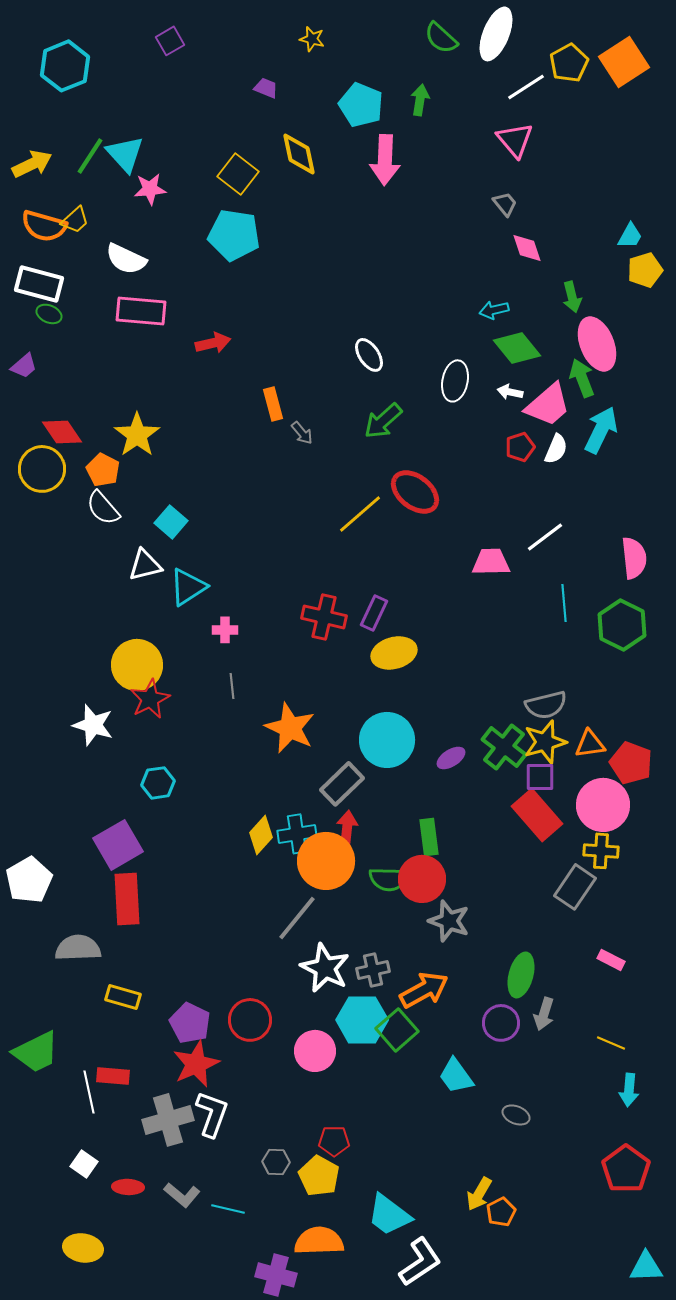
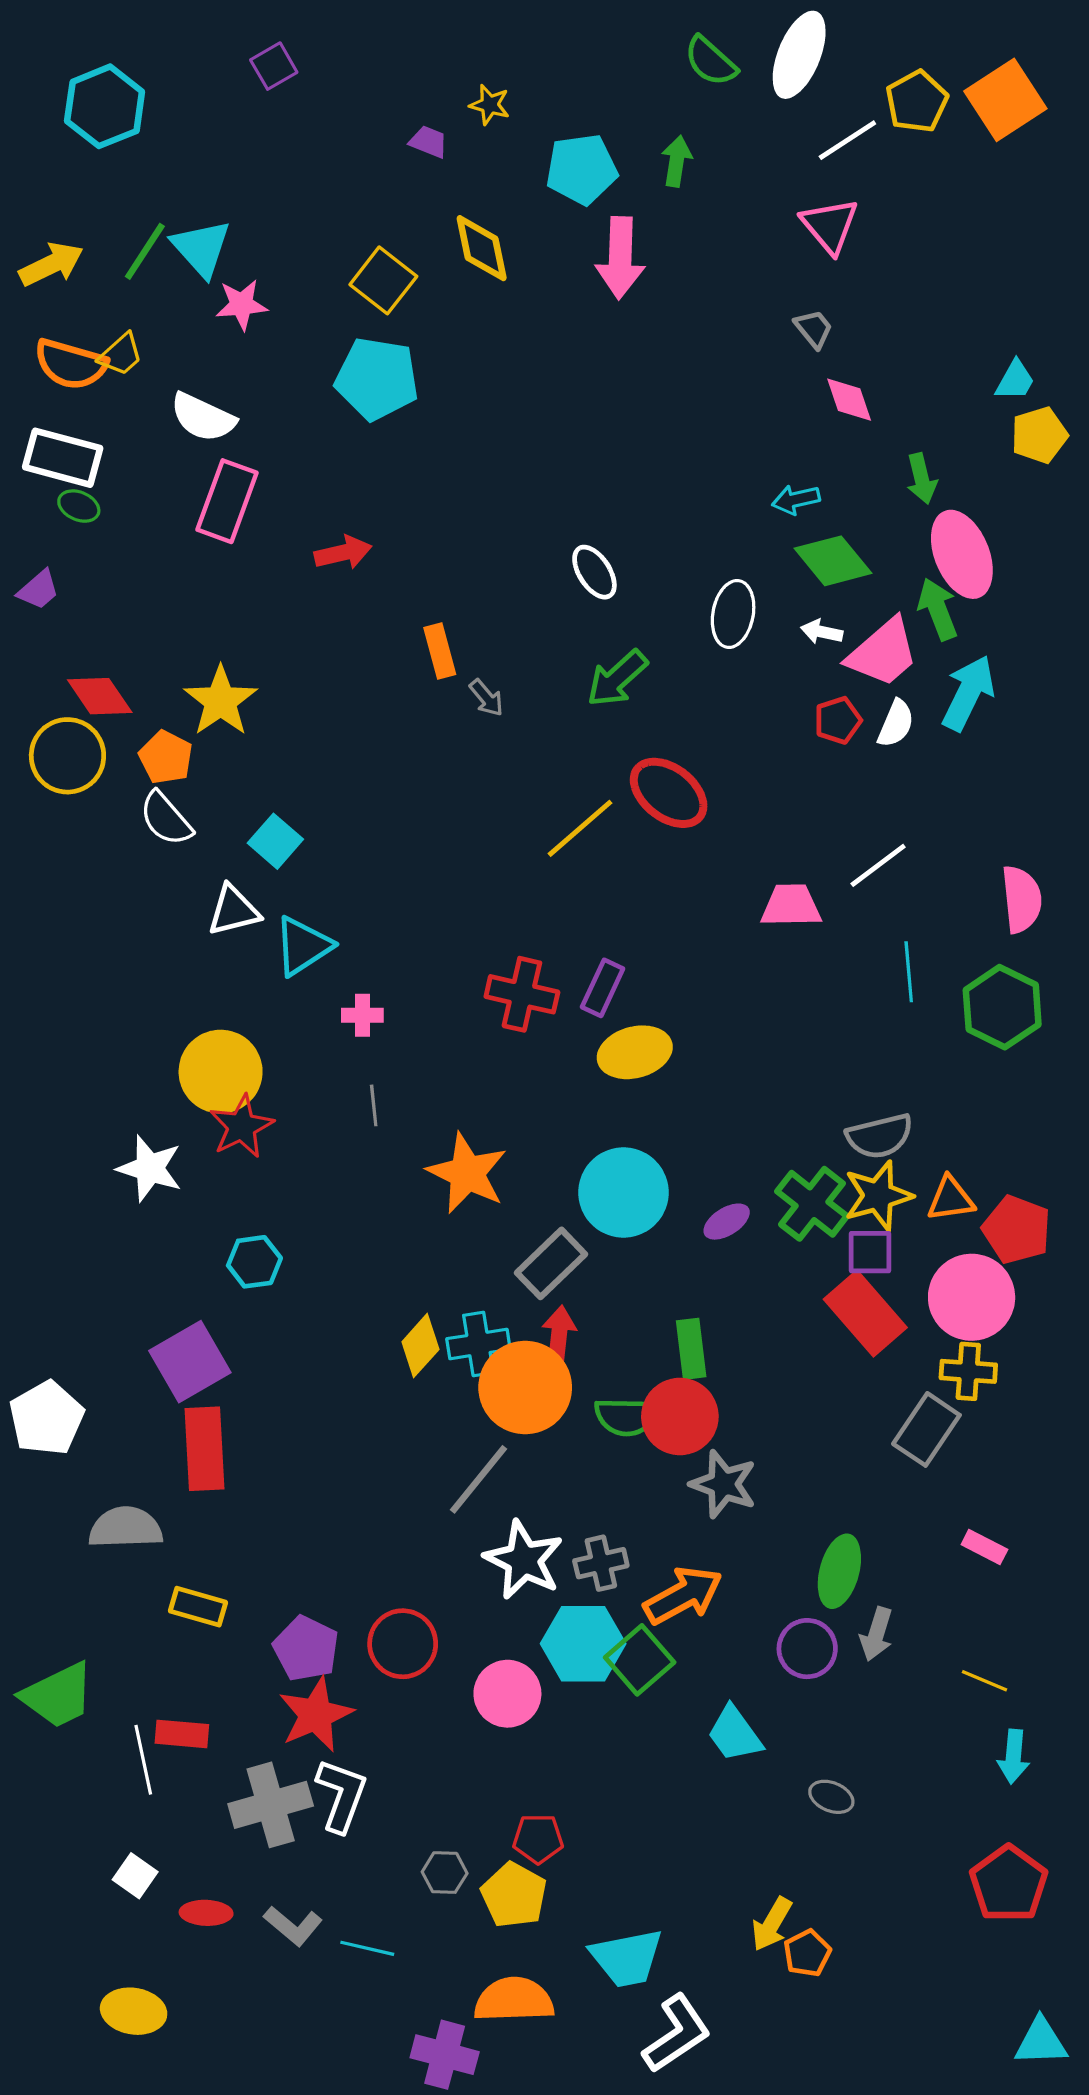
yellow star: (312, 39) -> (490, 105), moved
cyan pentagon: (361, 105) -> (582, 169), turned -30
pink rectangle: (141, 311) -> (227, 501), turned -75
cyan trapezoid: (389, 1215) -> (627, 1958), turned -48

